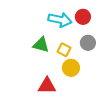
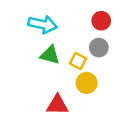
cyan arrow: (60, 20) -> (43, 24), moved
gray circle: (88, 43) -> (99, 48), moved

